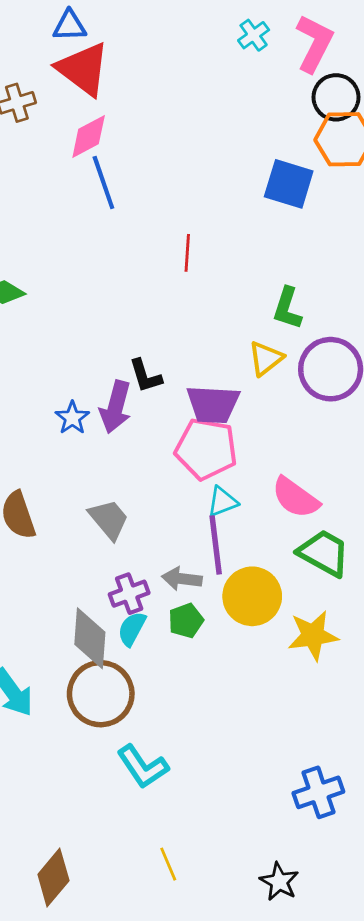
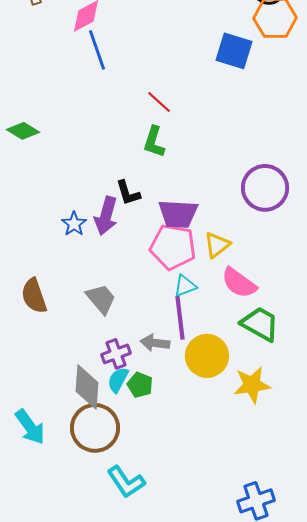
red line: (187, 253) -> (159, 102), turned -52
green L-shape: (287, 308) -> (154, 142), moved
yellow triangle: (266, 358) -> (217, 245), moved
green pentagon: (186, 621) -> (140, 385), moved, turned -30

